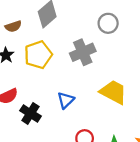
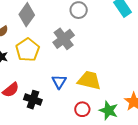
yellow trapezoid: (113, 92) -> (89, 80), moved

